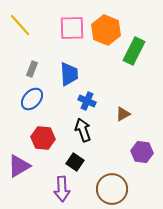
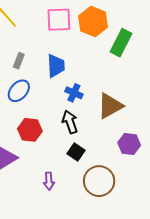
brown triangle: (123, 114) -> (110, 106), size x1.8
black square: (75, 162) -> (76, 152), moved
purple arrow: (62, 189) -> (49, 181), size x0.7

